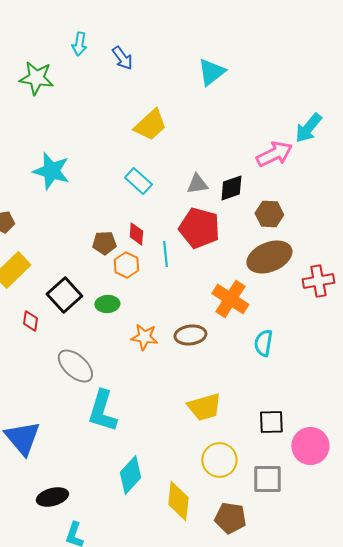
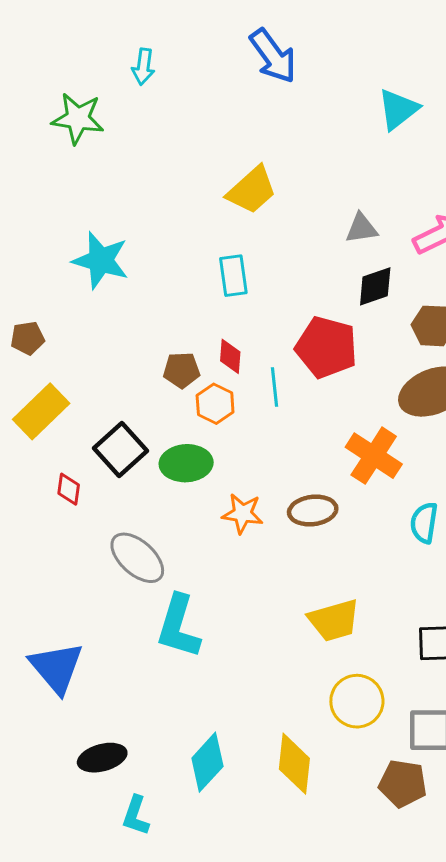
blue arrow: (122, 58) -> (273, 56), moved, size x1.5
cyan triangle: (211, 72) -> (398, 109), moved
cyan rectangle: (138, 181) -> (233, 276), turned 40
gray triangle: (197, 184) -> (361, 228), moved
green ellipse: (107, 304) -> (186, 463), size x1.4
cyan diamond: (130, 475) -> (207, 762), moved
brown pentagon: (230, 518) -> (403, 784), moved

